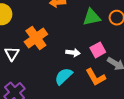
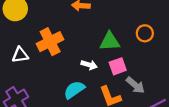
green triangle: (92, 17) -> (110, 41), moved
white triangle: (12, 54) -> (20, 55), turned 42

